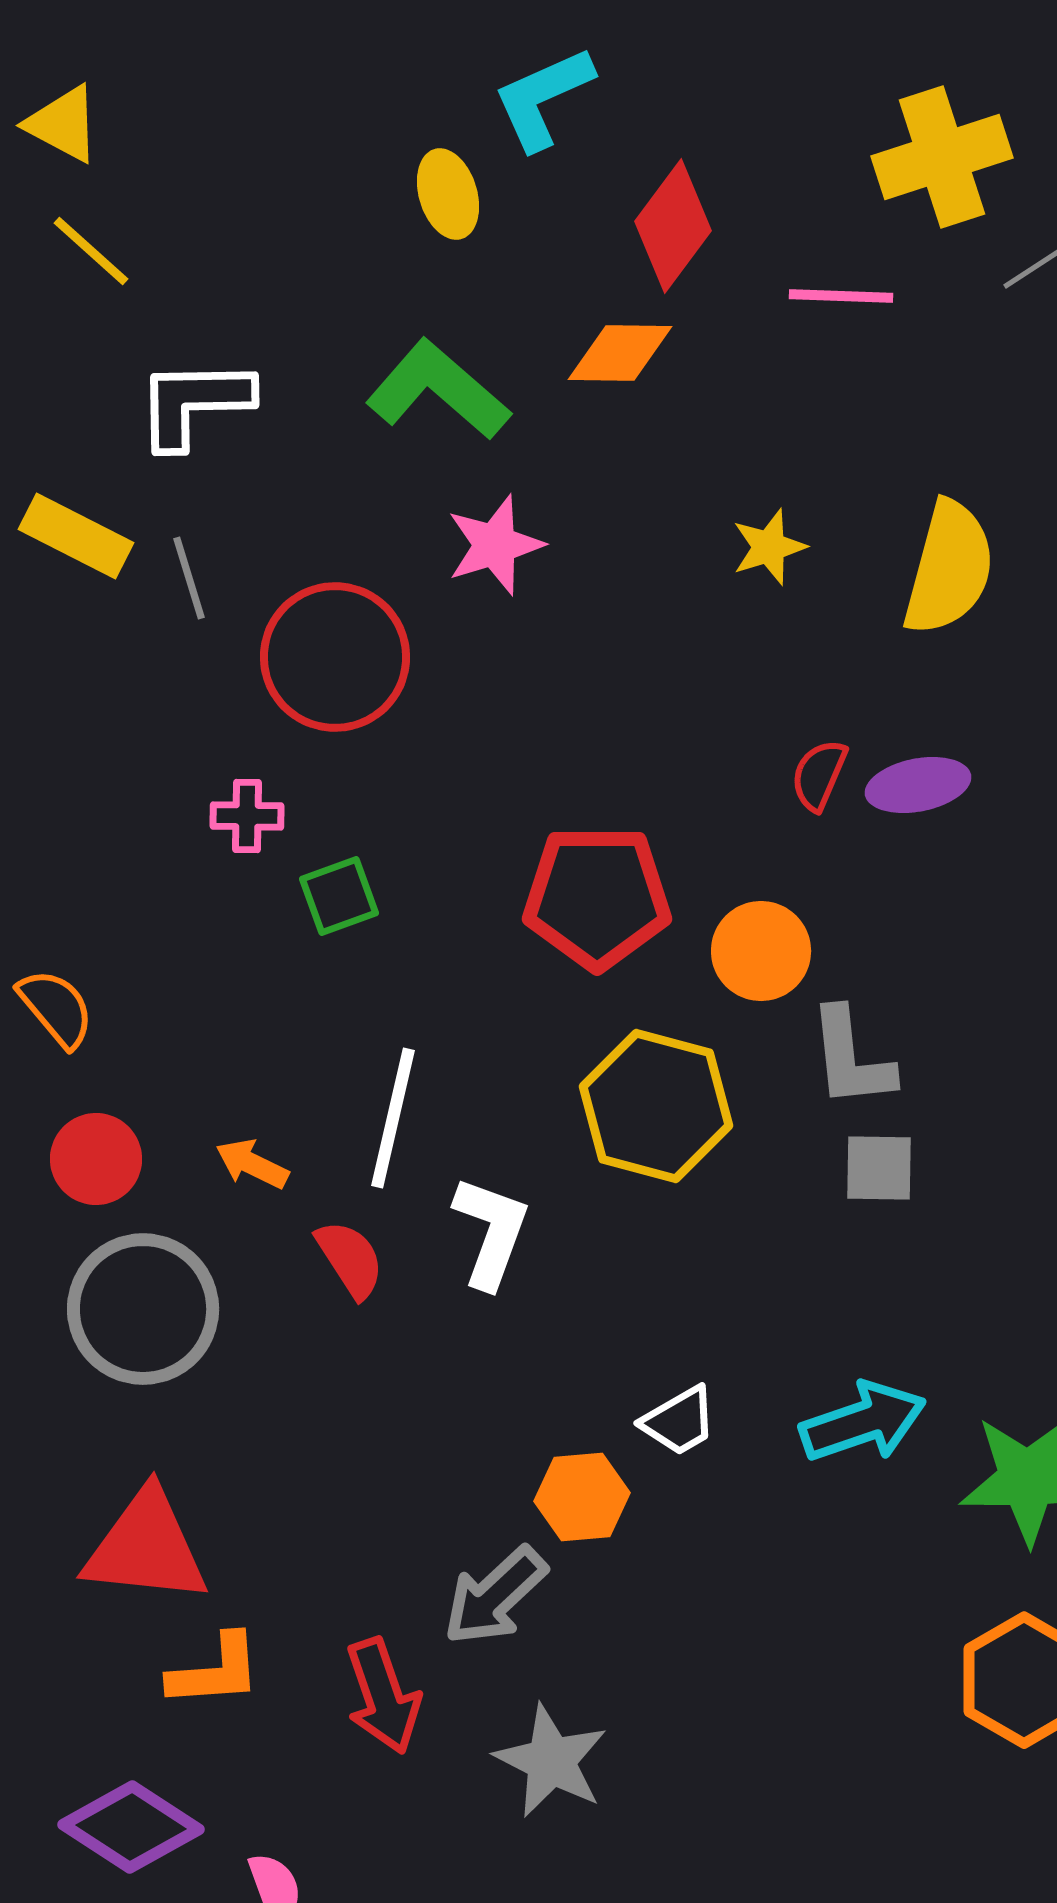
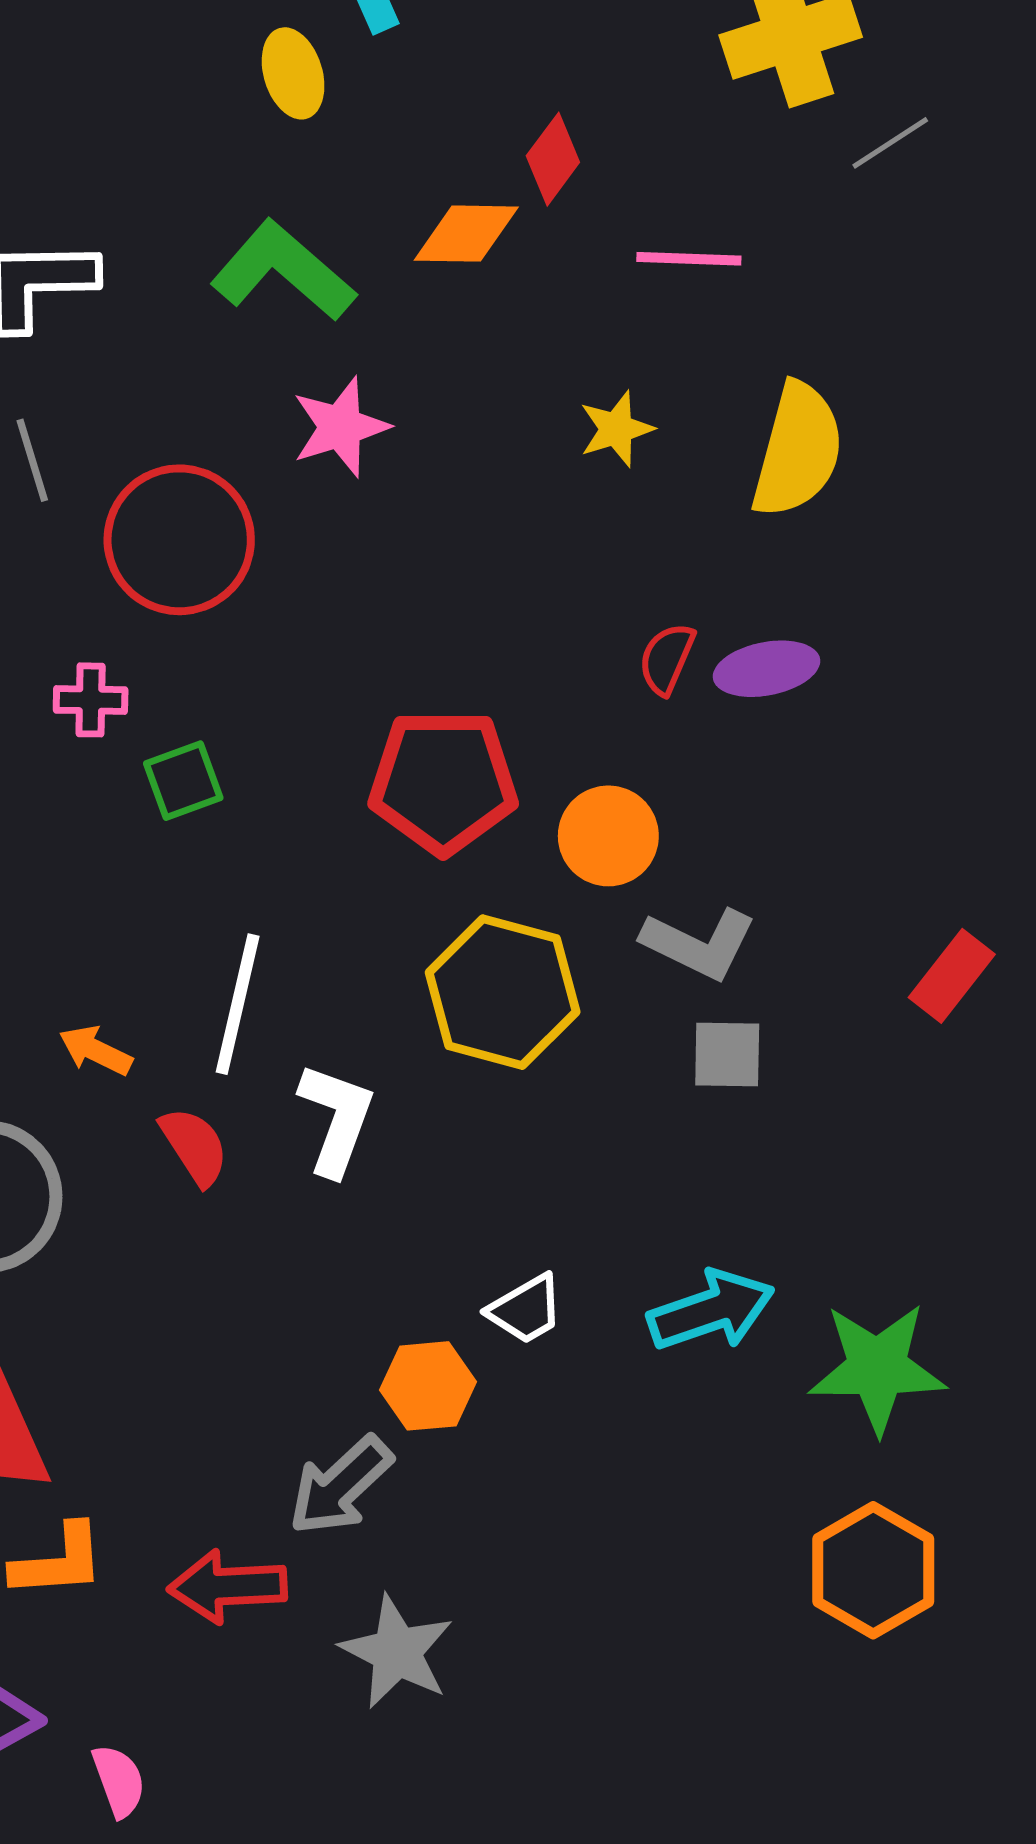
red diamond: (673, 226) -> (553, 159), moved, size x0.7
pink line: (841, 296) -> (689, 259), moved
gray L-shape: (851, 1058) -> (699, 944), turned -58
red arrow: (383, 1696) -> (228, 1586), turned 106

